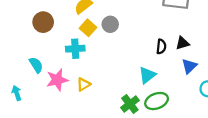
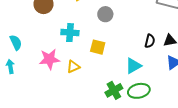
yellow square: (88, 28) -> (98, 47), moved, turned -35
cyan semicircle: (36, 65) -> (16, 42), moved

